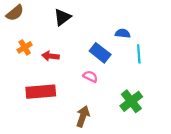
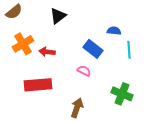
orange cross: (25, 47) -> (23, 44), size x1.5
green cross: (131, 101) -> (122, 94), turned -30

